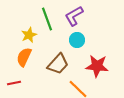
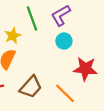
brown trapezoid: (58, 64) -> (31, 87), moved

